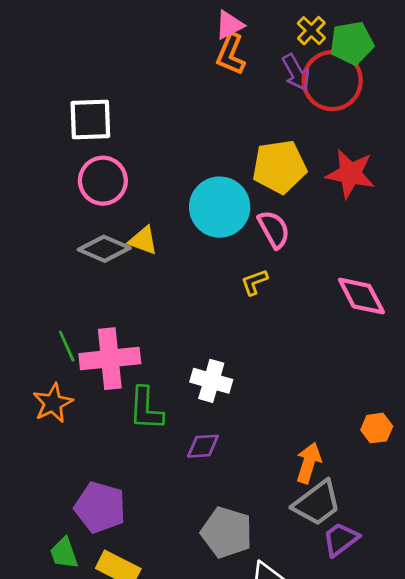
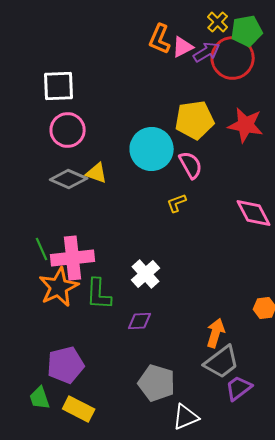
pink triangle: (229, 25) -> (183, 47), moved
purple arrow: (296, 72) -> (207, 52), turned -92
white cross: (211, 381) -> (146, 274), turned 32
orange star: (53, 403) -> (59, 287), moved, size x1.4
purple pentagon: (100, 507) -> (66, 365), turned -30

